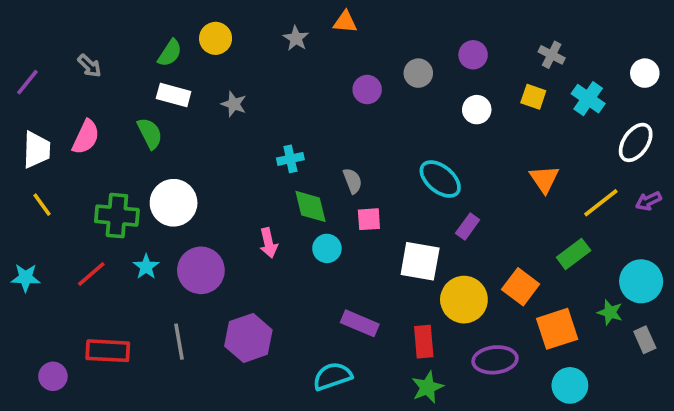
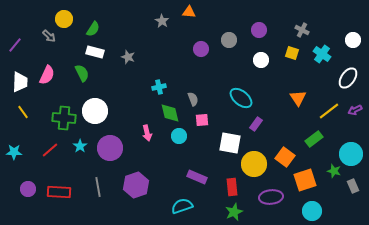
yellow circle: (216, 38) -> (64, 19), moved
purple circle: (53, 376) -> (28, 189), moved

